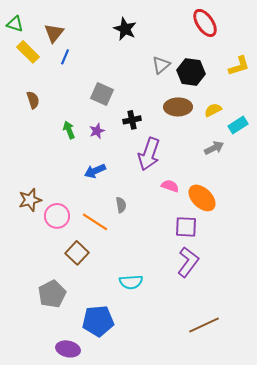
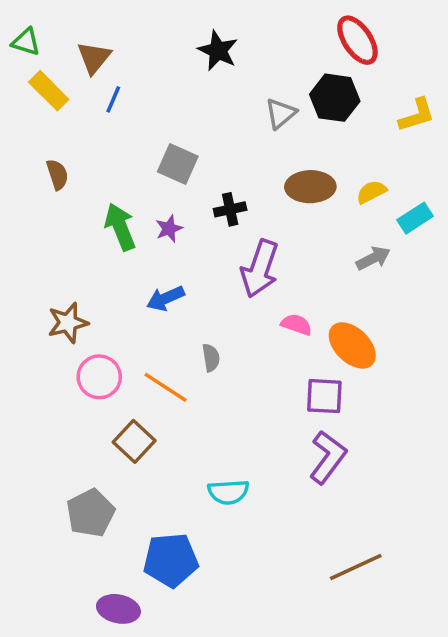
black hexagon: (191, 72) -> (335, 98), moved
green arrow: (69, 130) -> (120, 227), size x1.5
brown star: (30, 200) -> (68, 323), moved

